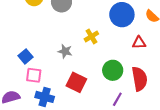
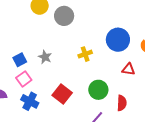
gray star: (65, 51) -> (45, 57), moved
pink square: (34, 75) -> (24, 79), turned 35
red semicircle: (140, 79) -> (122, 103), size x0.7

